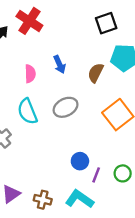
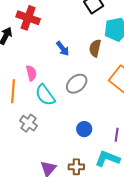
pink semicircle: (30, 74) -> (31, 73), moved
blue circle: (80, 161) -> (84, 129), moved

